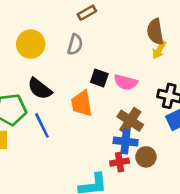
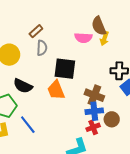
brown rectangle: (87, 13) -> (36, 31), moved
black square: (99, 78) -> (65, 69), size x1.6
pink semicircle: (126, 82) -> (83, 38), moved
blue line: (42, 125) -> (28, 125), moved

